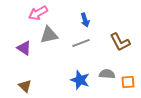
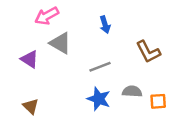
gray triangle: (49, 35) -> (60, 43), turned 42
gray line: (81, 43) -> (100, 67), moved

